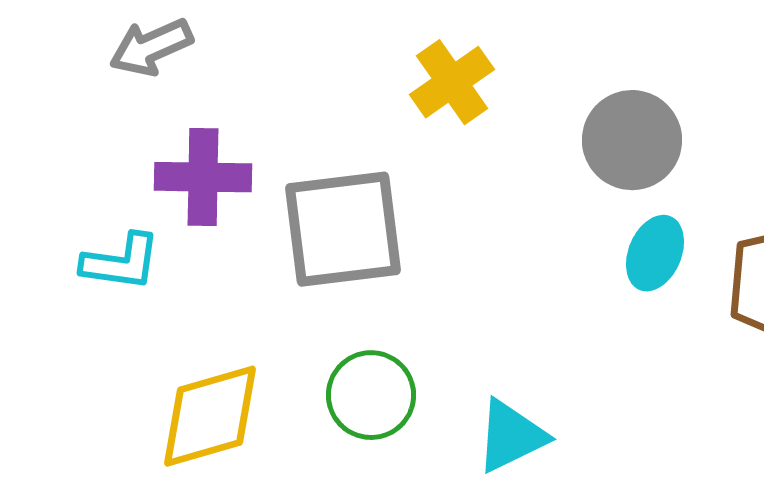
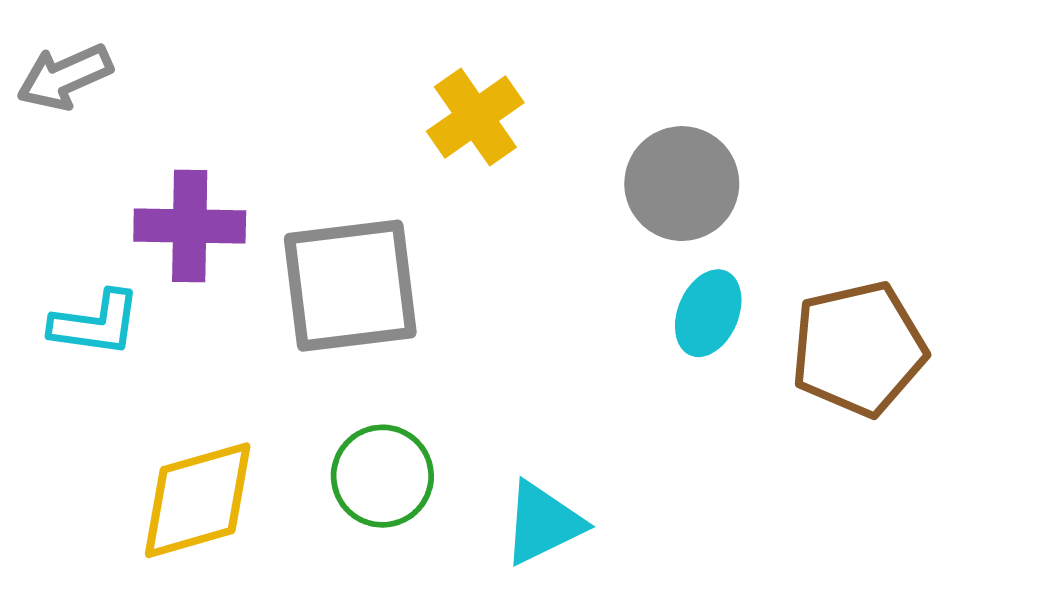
gray arrow: (151, 47) -> (65, 77), moved

